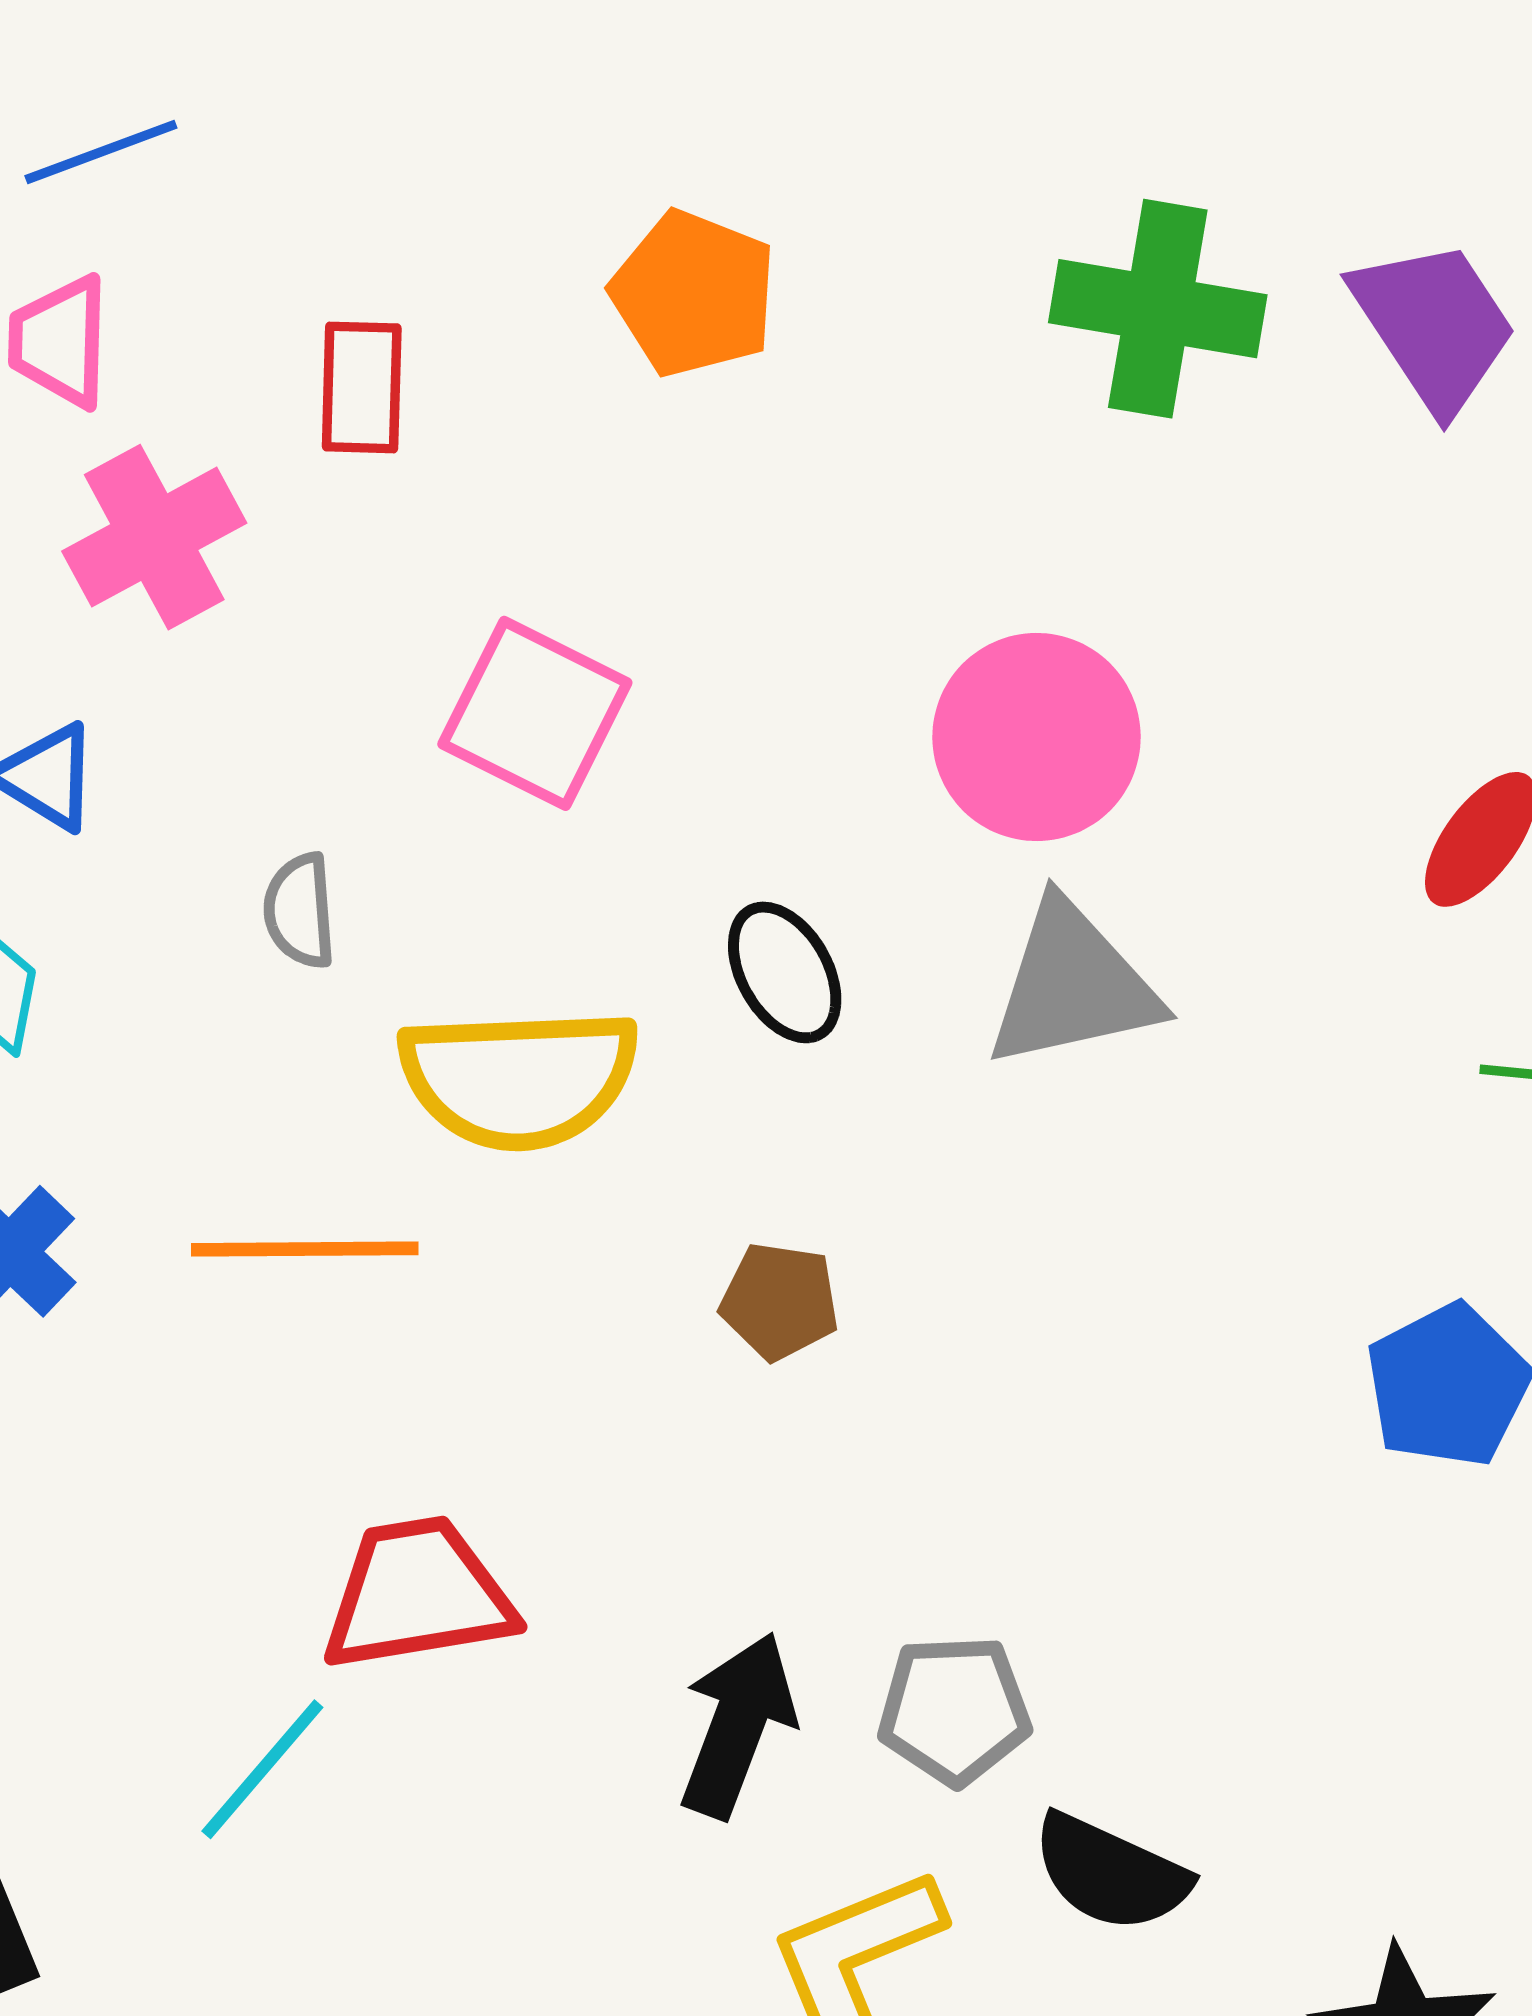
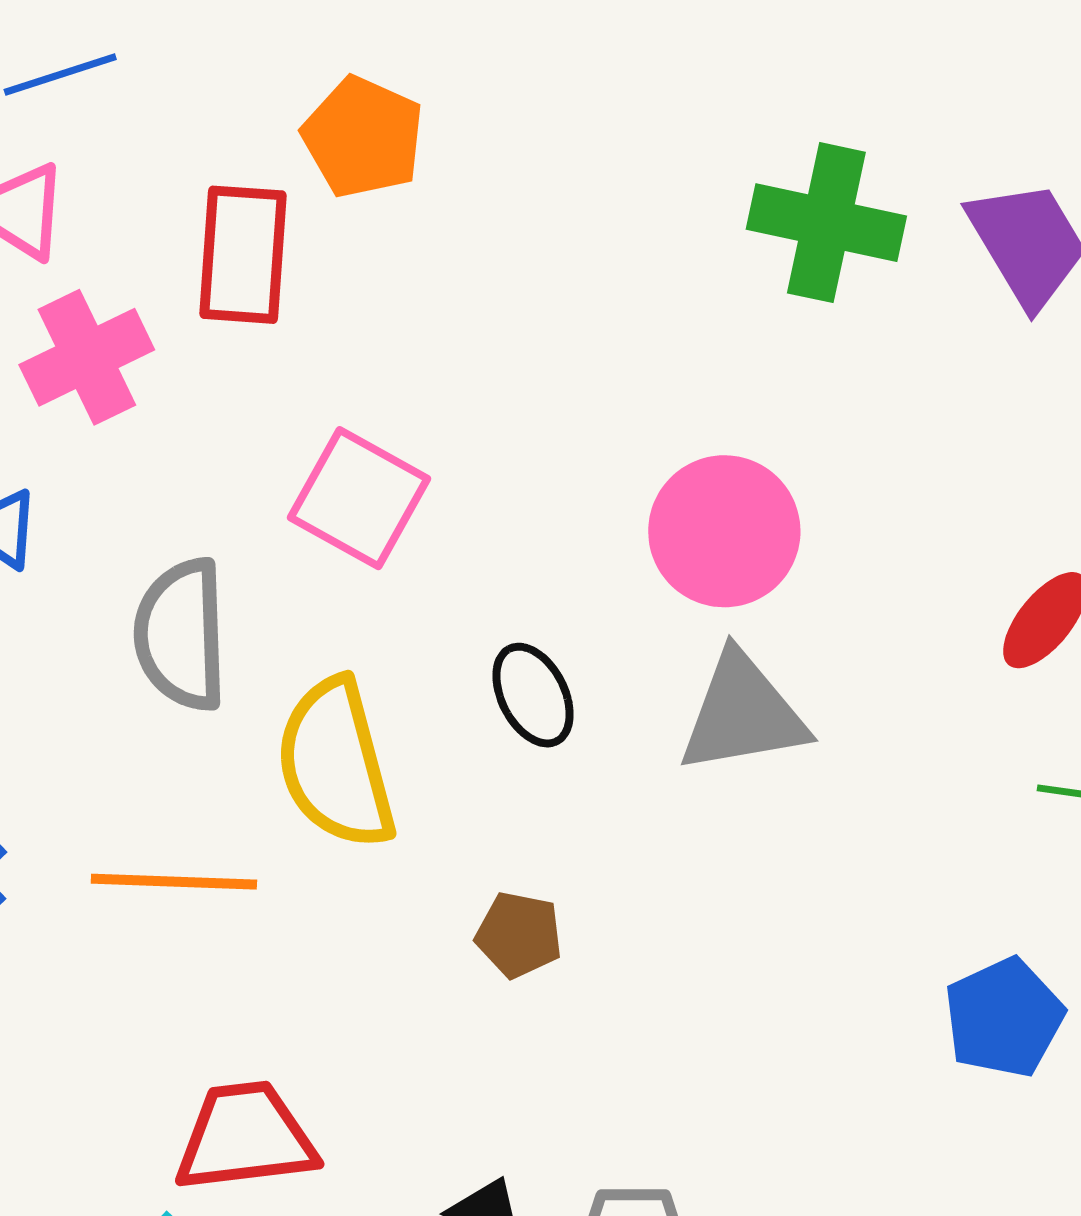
orange pentagon: (694, 294) -> (363, 137), moved
red rectangle: (362, 387) -> (243, 255), size x1.4
gray semicircle: (300, 911) -> (181, 635), size x1.8
yellow semicircle: (519, 1078) -> (336, 764), turned 75

